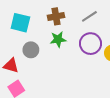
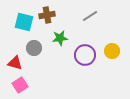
brown cross: (56, 16) -> (47, 15), moved
purple circle: (90, 44) -> (85, 55), moved

